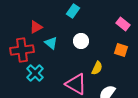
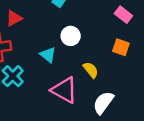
cyan triangle: (51, 43) -> (48, 55), moved
yellow semicircle: (97, 68) -> (91, 70), turned -64

